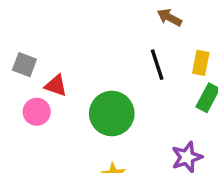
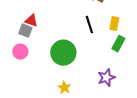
gray square: (24, 65) -> (25, 31), moved
red triangle: (56, 86) -> (31, 21), moved

